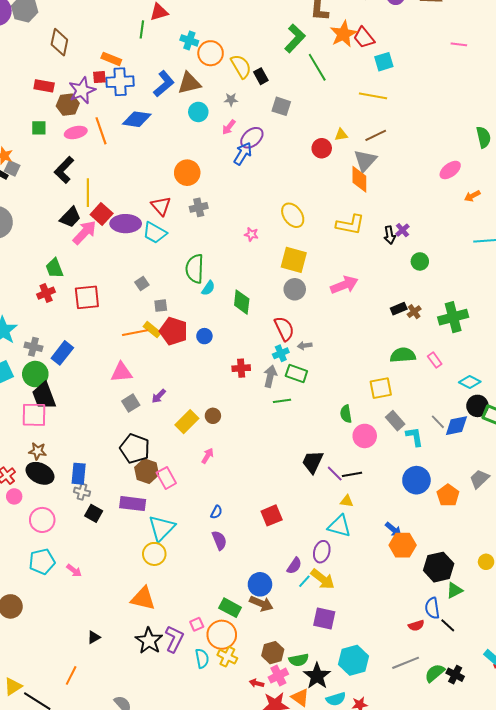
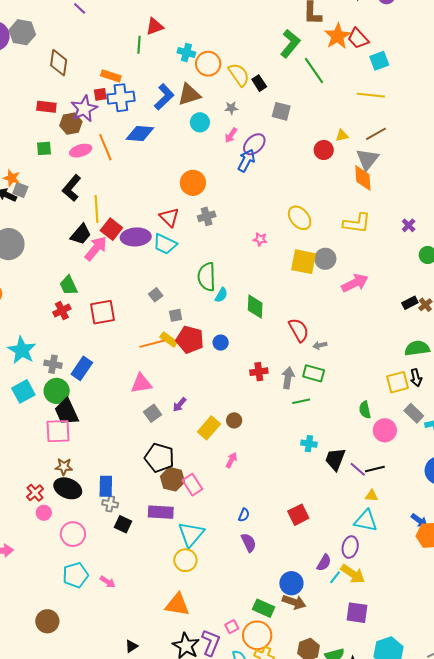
black arrow: (390, 235) -> (416, 378), moved
gray circle: (295, 289) -> (325, 259), moved
cyan cross: (281, 353) -> (309, 444), moved, turned 35

